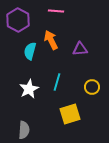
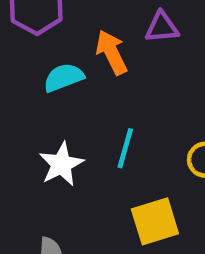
purple triangle: (80, 49) -> (162, 27), moved
cyan semicircle: (30, 51) -> (64, 77), turned 54

